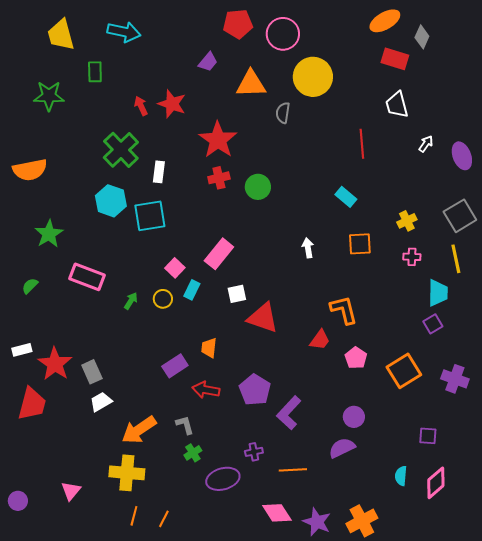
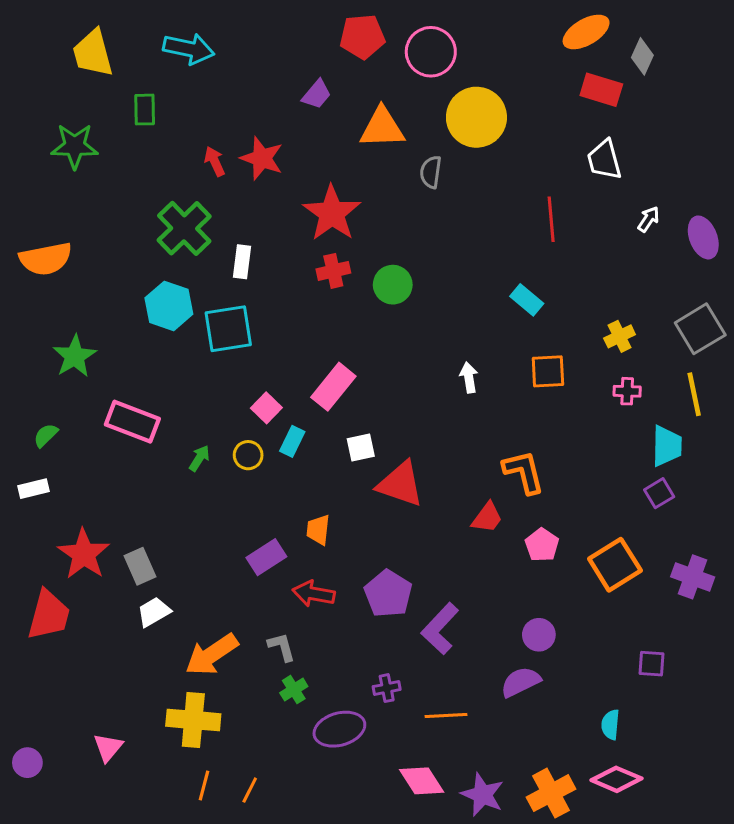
white rectangle: (22, 350) -> (33, 489), moved
pink diamond: (436, 483) -> (616, 779), moved, turned 64

